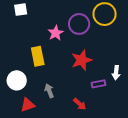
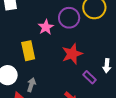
purple rectangle: (99, 84) -> (89, 77), turned 56
gray arrow: (49, 91) -> (31, 85), moved, turned 40

